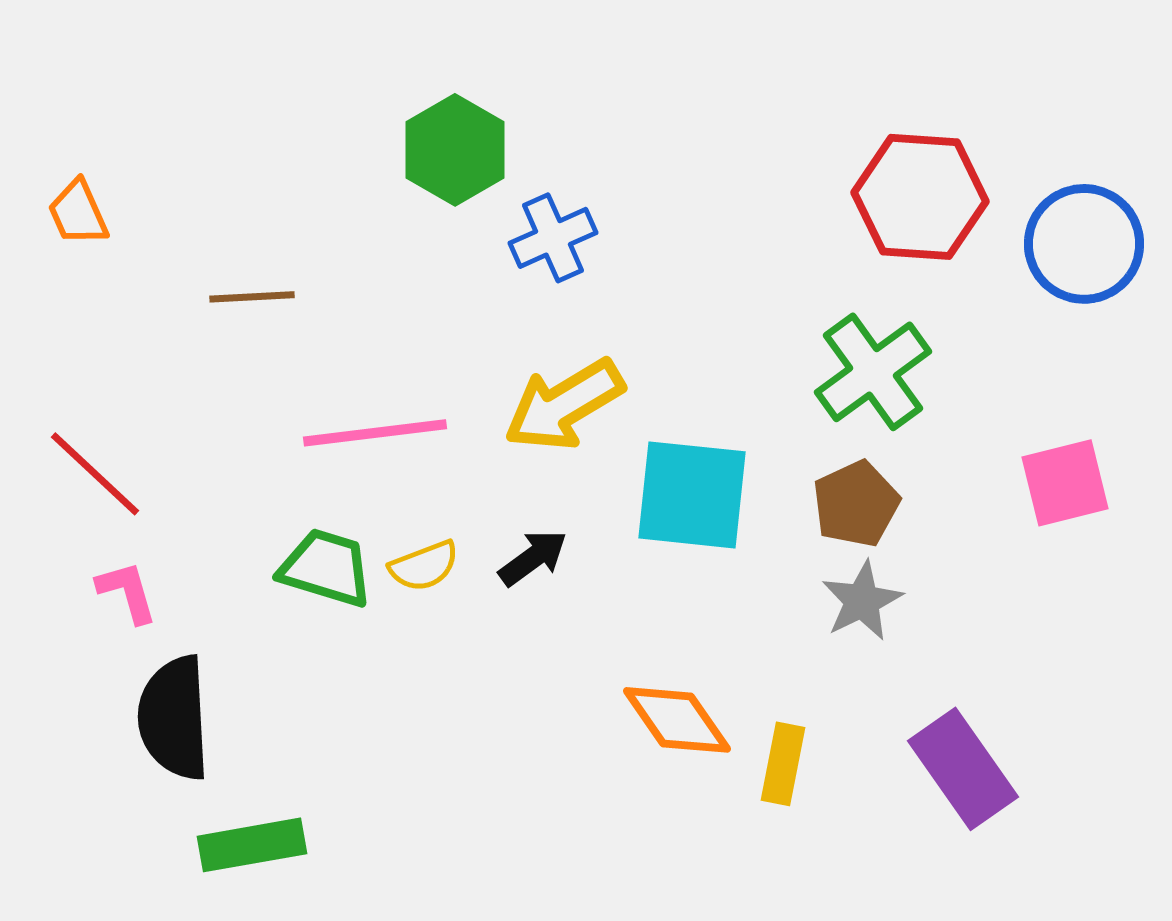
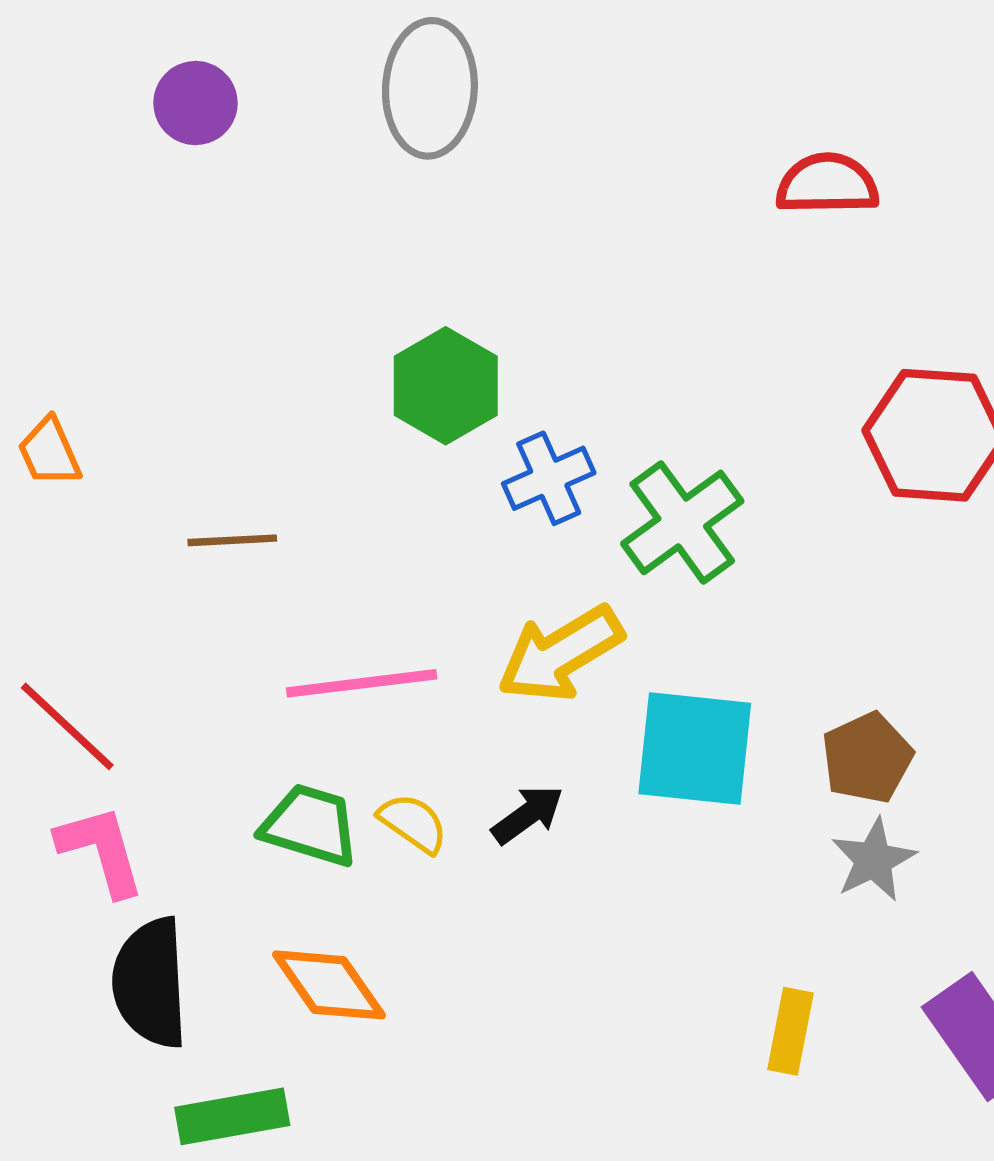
green cross: (873, 372) -> (682, 522), moved
yellow semicircle: (424, 566) -> (413, 823), turned -124
pink L-shape: (127, 592) -> (101, 850), size x1.4
orange diamond: (677, 720) -> (329, 985), moved

